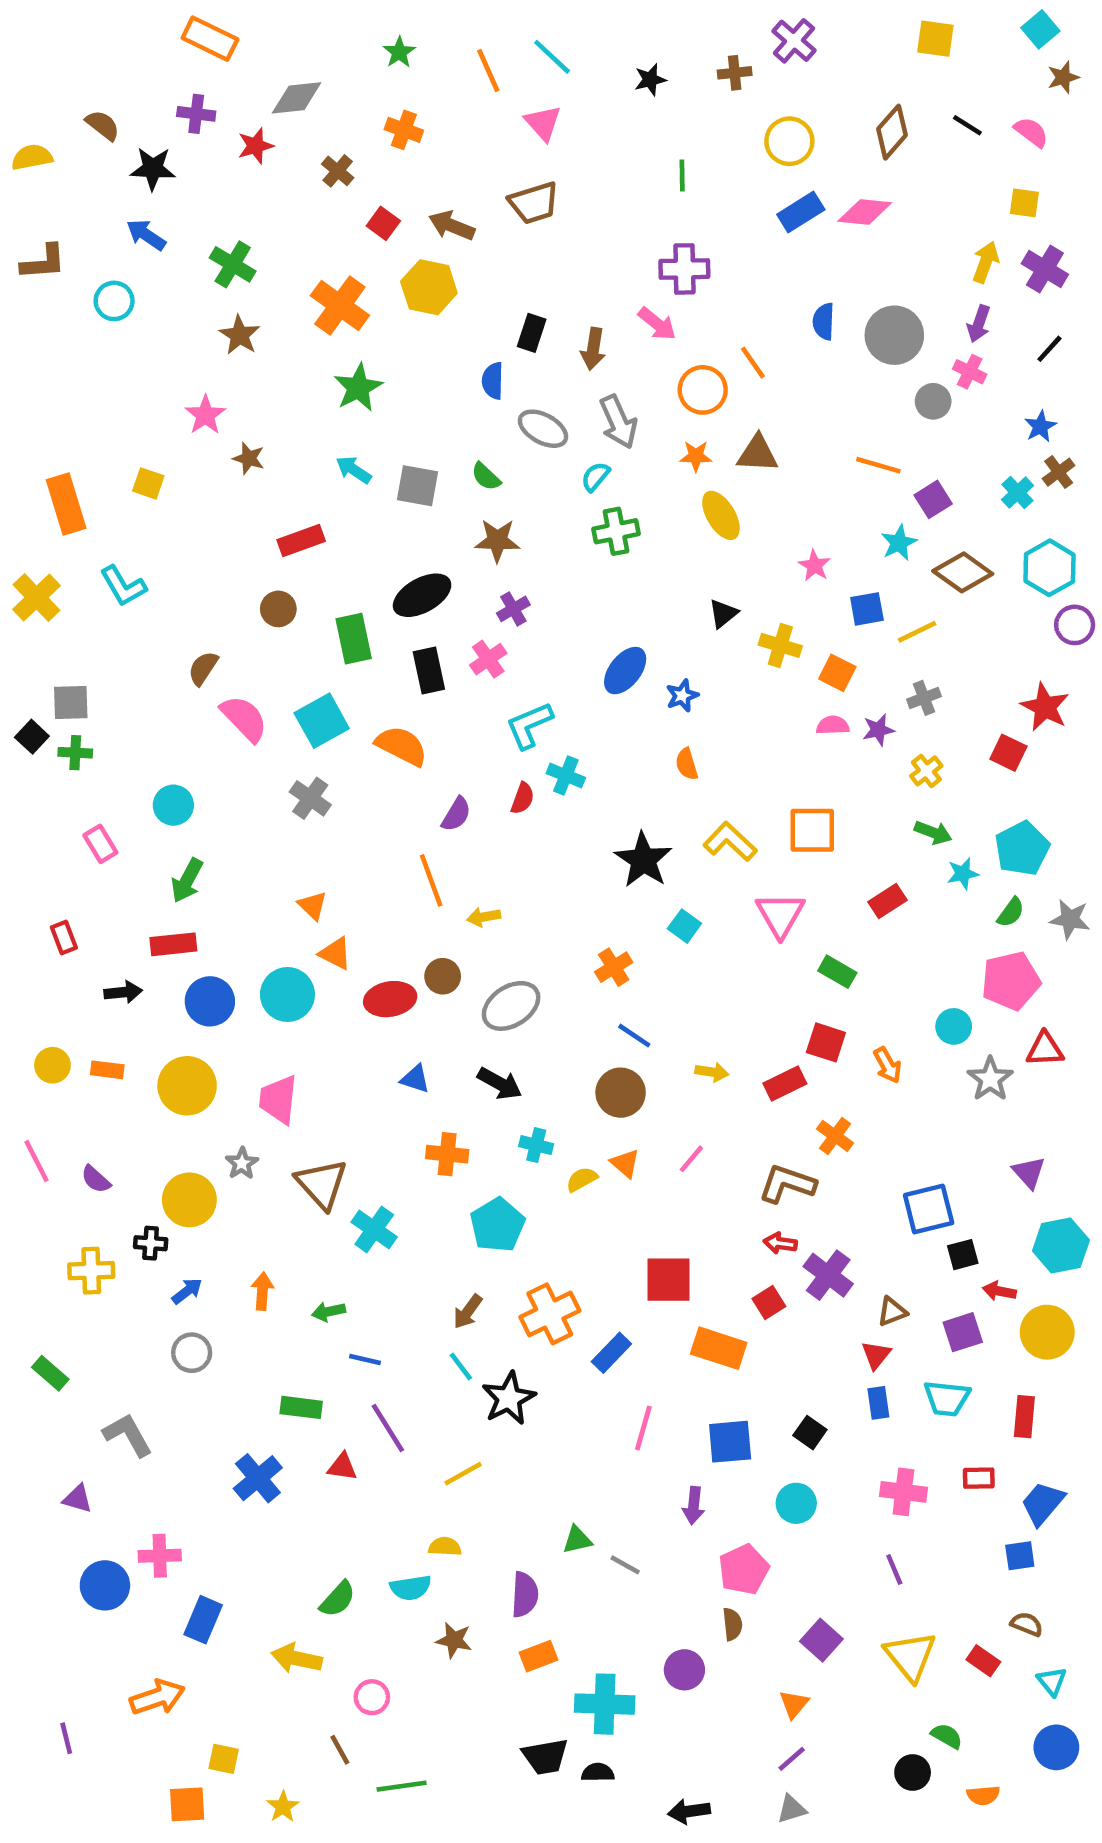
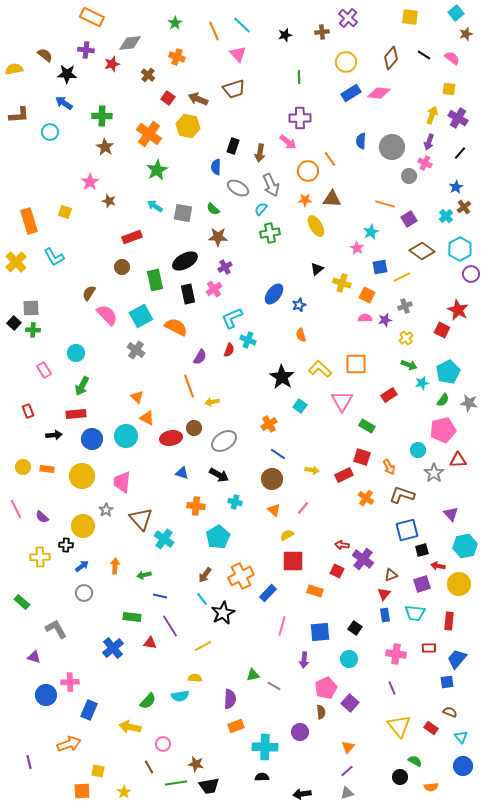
green cross: (233, 264) -> (102, 116), turned -30
cyan star: (899, 543) -> (371, 232), moved
yellow semicircle: (582, 1179) -> (287, 535), moved
brown L-shape: (787, 1184) -> (402, 495), moved
red square: (769, 1303) -> (337, 571), turned -32
orange rectangle: (719, 1348) -> (315, 591), size x0.7
brown star: (454, 1640) -> (196, 764), moved
purple square: (821, 1640) -> (350, 703), moved
black trapezoid: (545, 1757) -> (209, 786), moved

